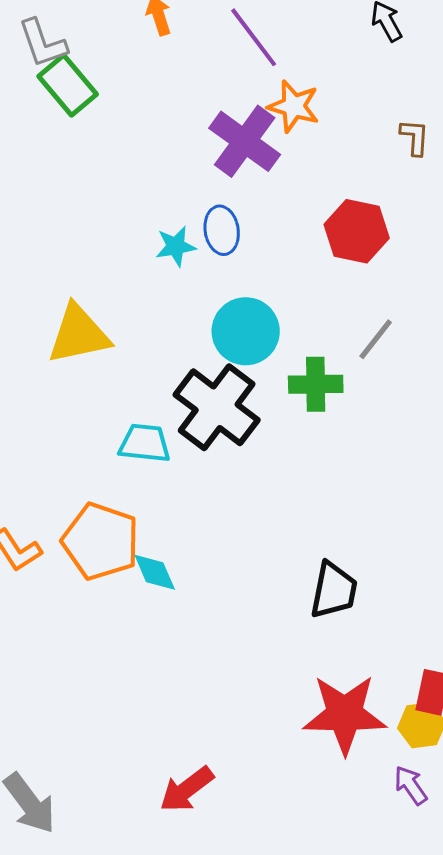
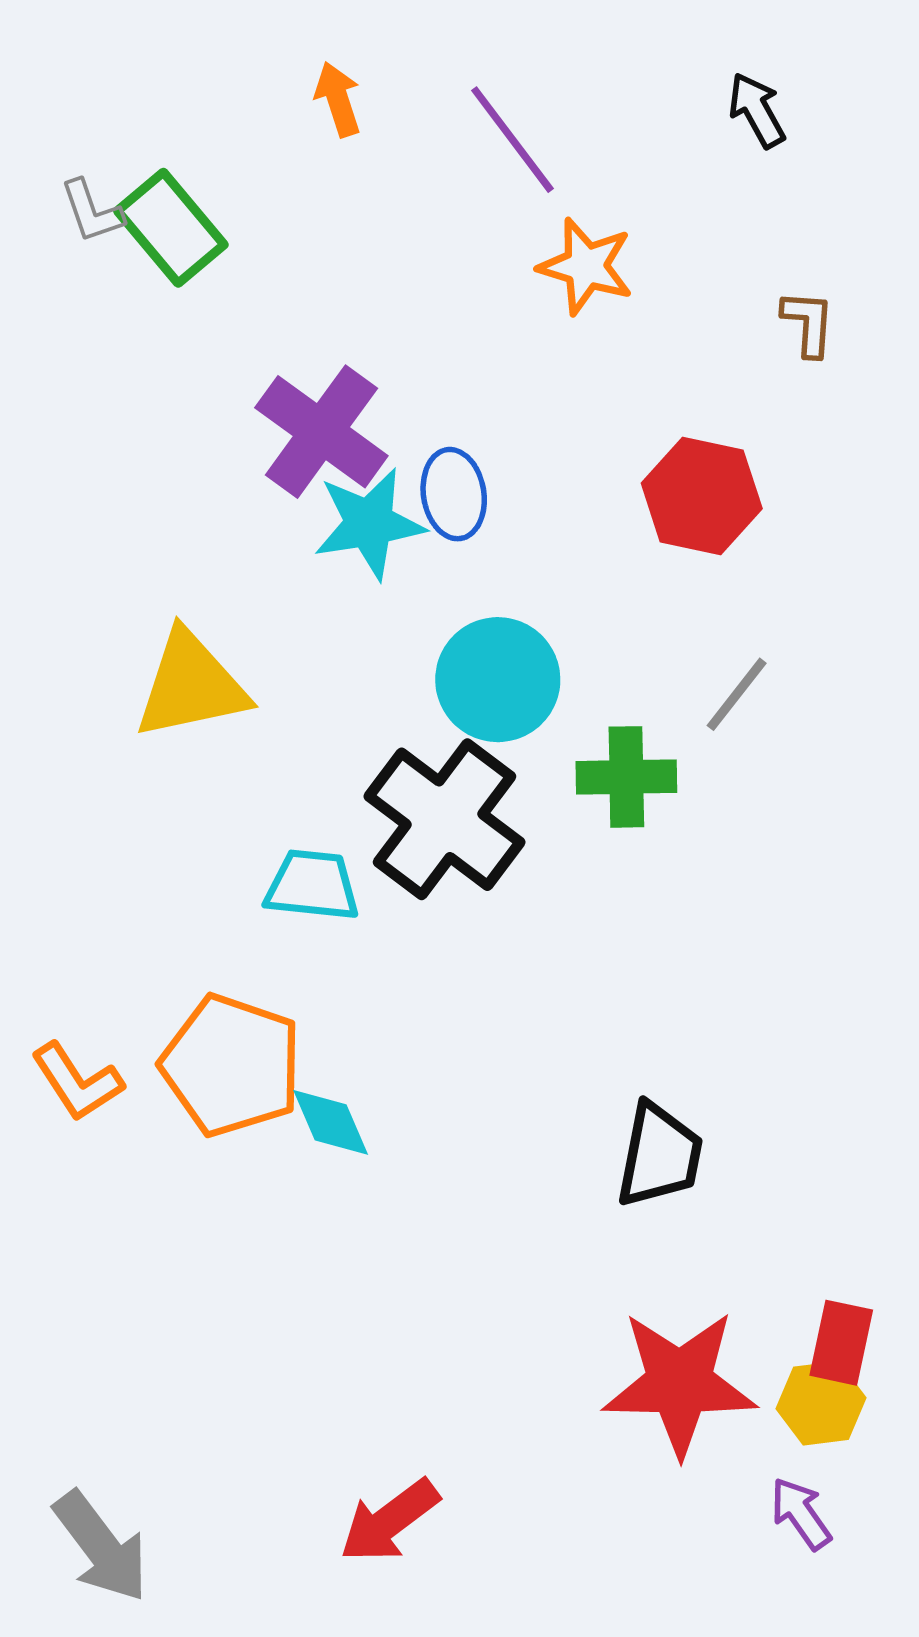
gray L-shape: (43, 43) -> (92, 211), moved, size x0.7
purple cross: (245, 141) -> (321, 432), moved
cyan star: (176, 246) -> (369, 523), size x1.5

